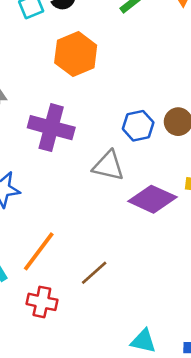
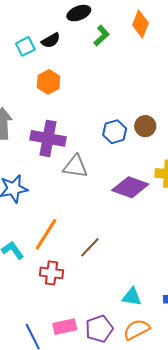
orange hexagon: (76, 54) -> (49, 82), moved, size x0.7
gray triangle: (108, 166) -> (75, 166), moved

